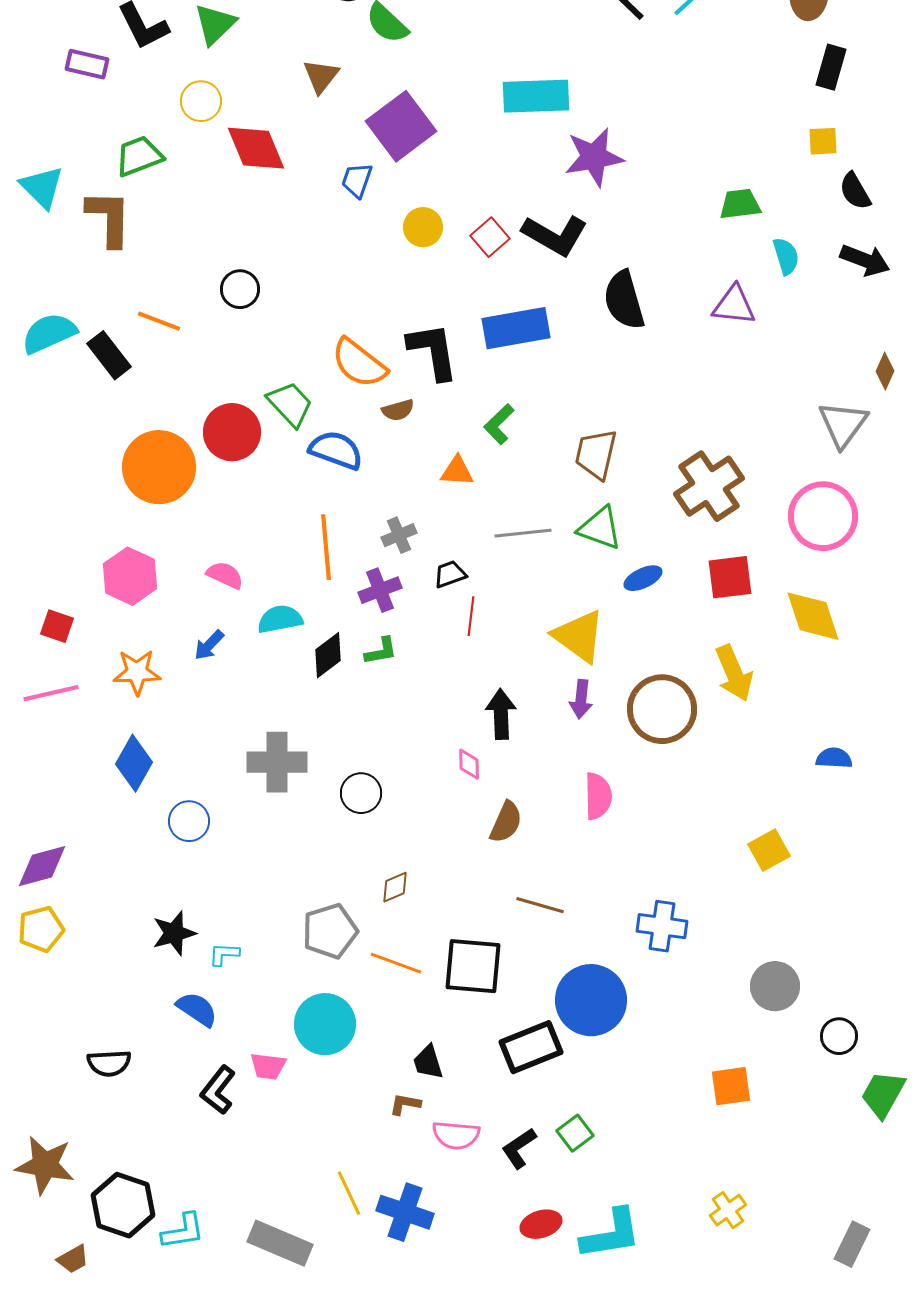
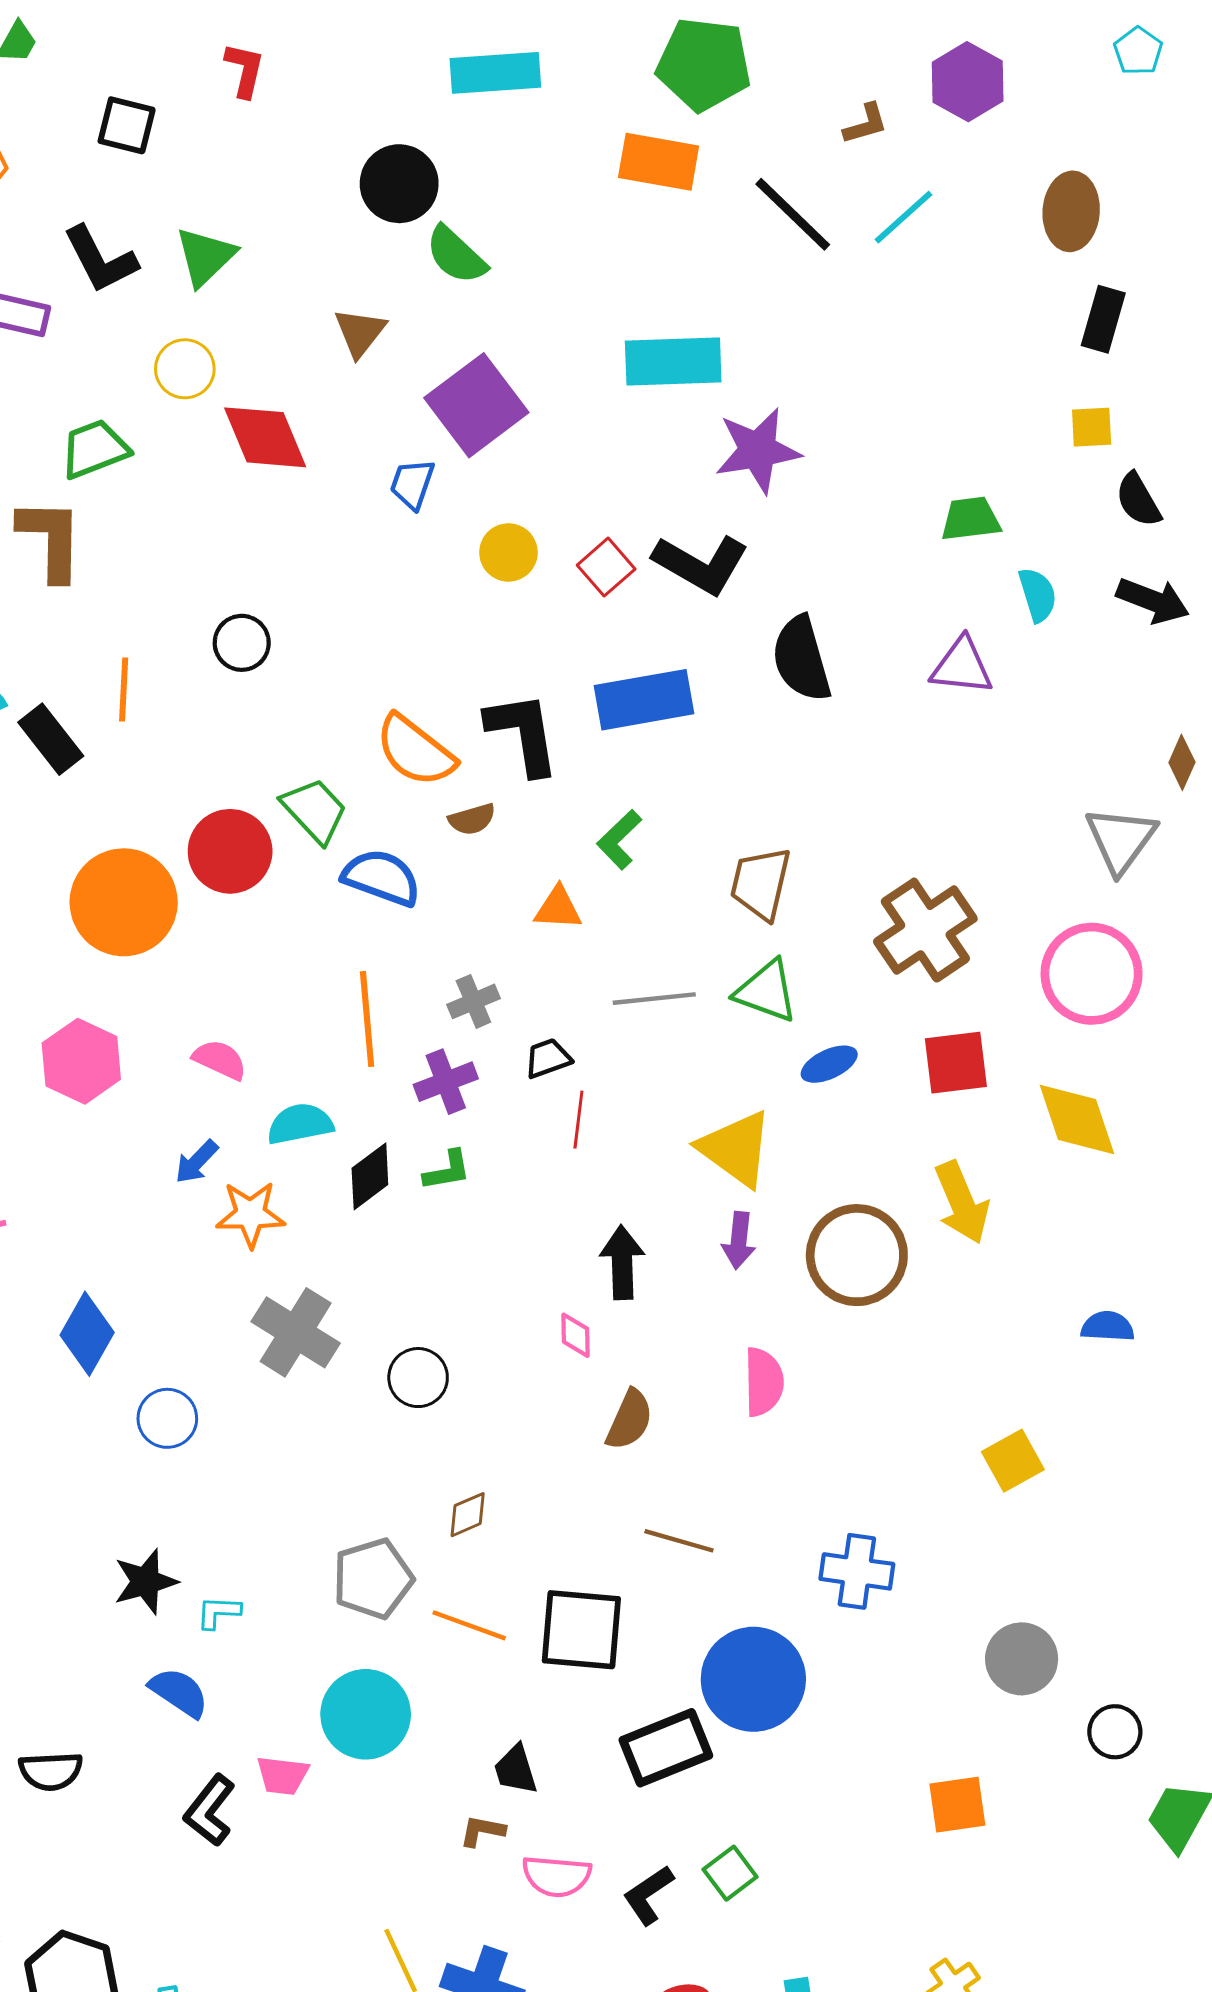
orange line: (159, 321) -> (124, 689), turned 72
orange star: (137, 672) -> (250, 1214), moved
gray cross: (277, 762) -> (296, 1332), turned 32

